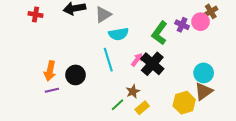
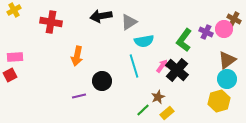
brown cross: (211, 11) -> (234, 19), turned -32
red cross: (36, 15) -> (51, 22), moved, size x1.5
orange arrow: (50, 71) -> (77, 56), moved
brown triangle: (204, 91) -> (227, 60), moved
yellow hexagon: (184, 103) -> (219, 101), moved

